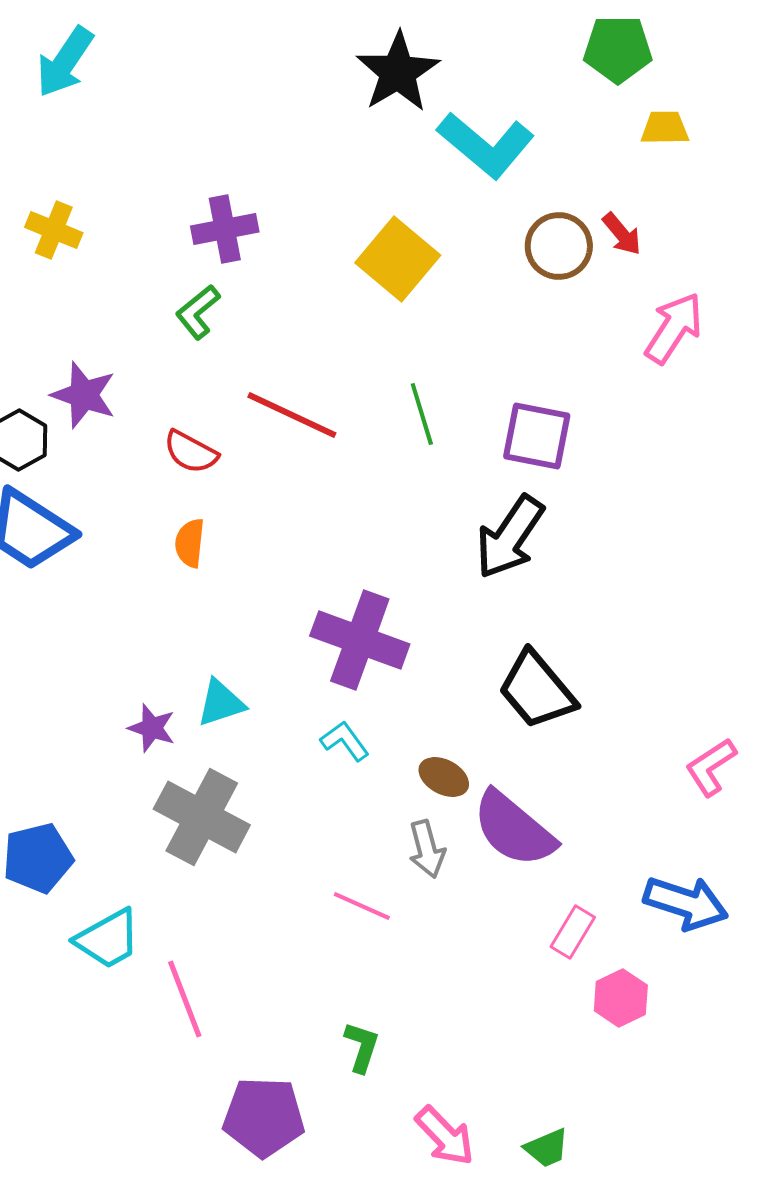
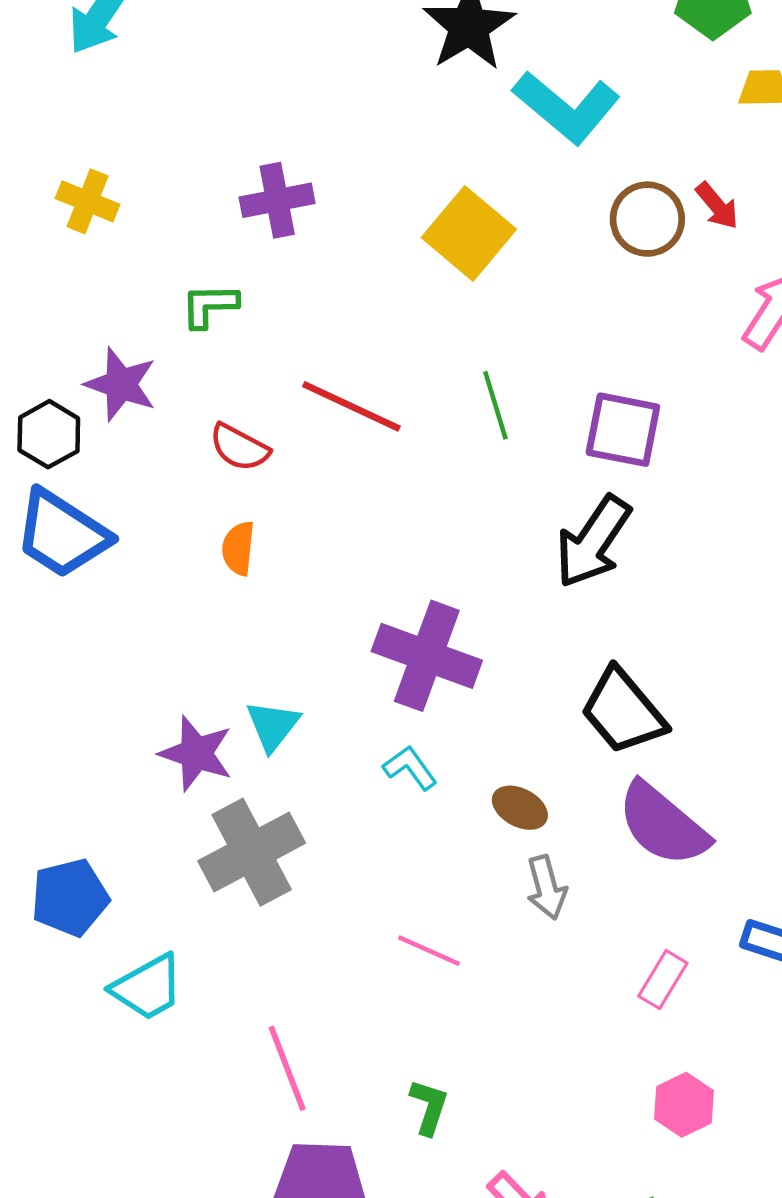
green L-shape: (198, 312) -> (210, 306), moved, turned 38
cyan triangle: (221, 703) -> (273, 726), turned -34
purple star: (152, 728) -> (196, 753), size x1.4
gray cross: (202, 817) -> (252, 852), turned 34
purple semicircle: (514, 829) -> (663, 824), moved
gray arrow: (427, 849) -> (546, 888), moved
pink hexagon: (621, 998) -> (684, 1105), moved
pink line: (185, 999) -> (287, 1068), moved

